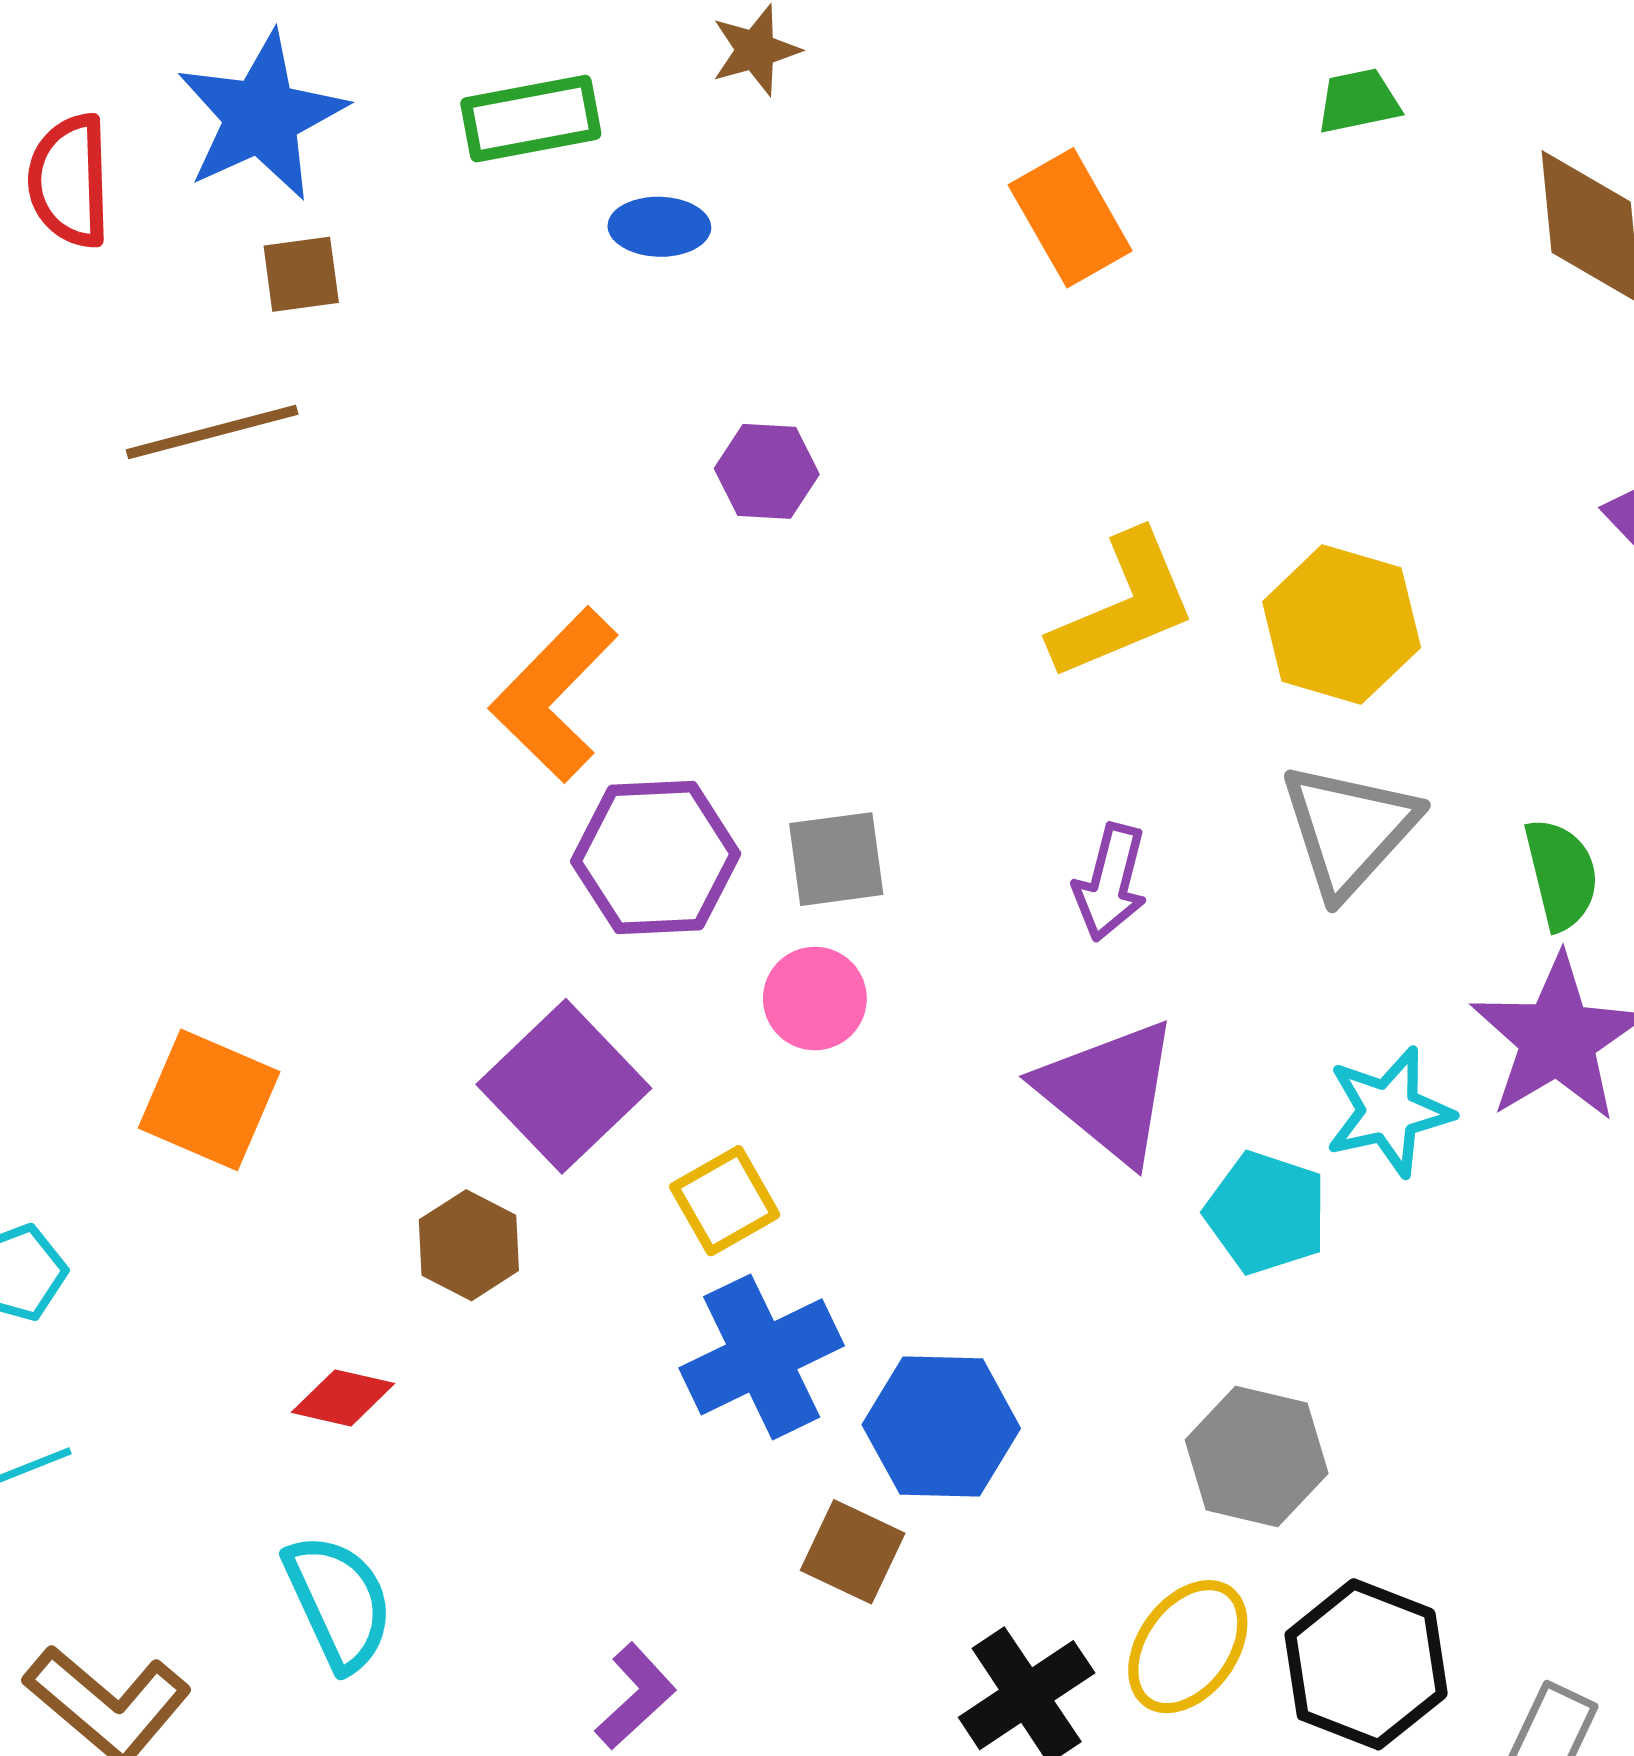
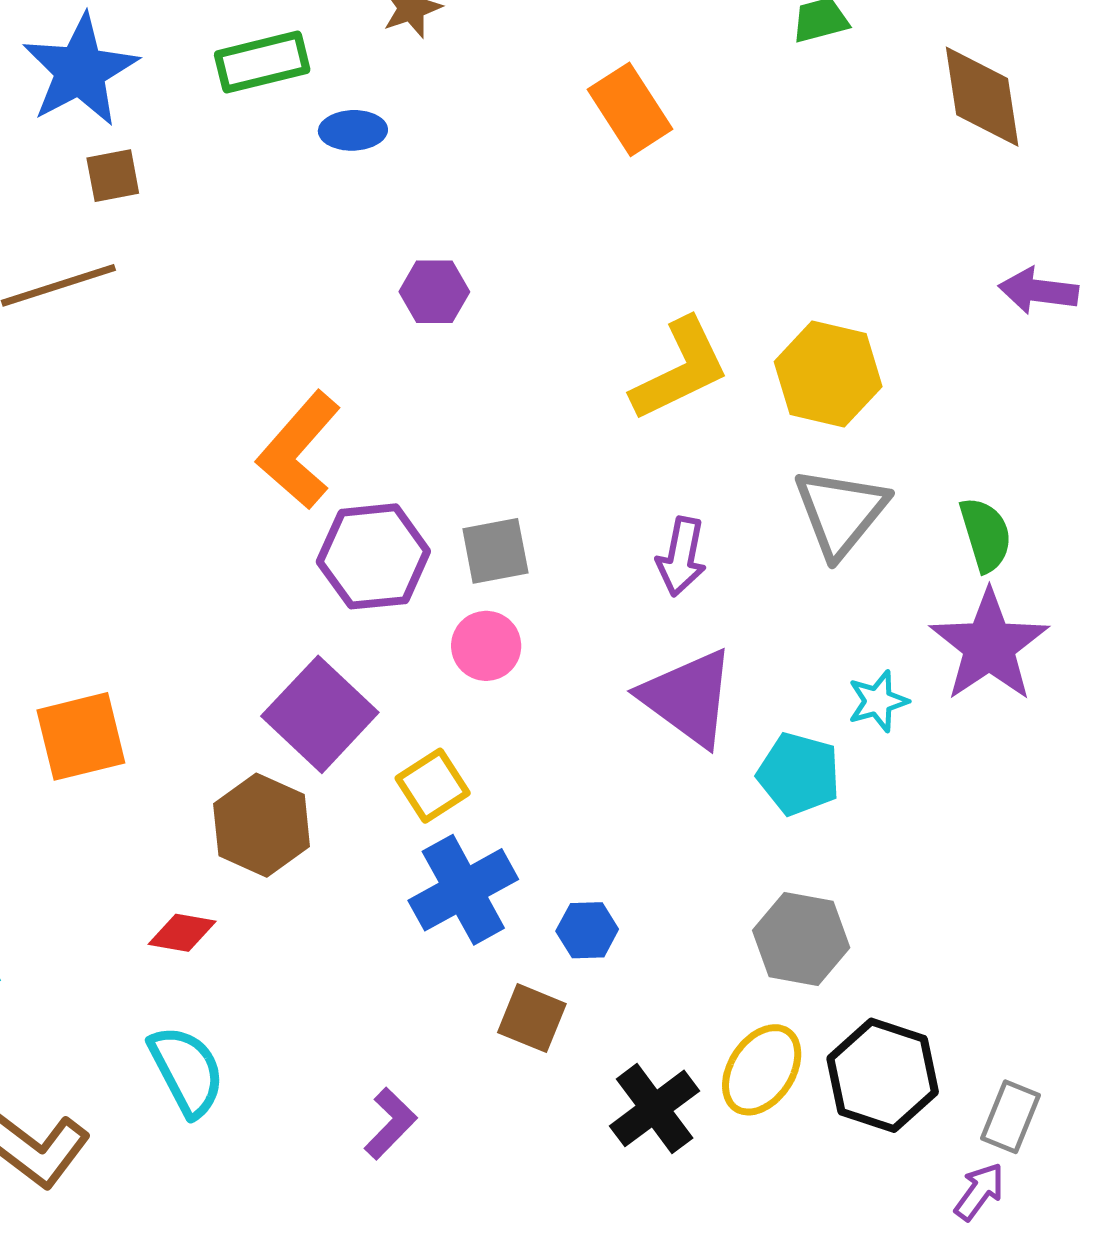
orange square: (209, 1100) -> (81, 736), turned -34
cyan star: (1389, 1112) -> (878, 701), size x0.7
brown hexagon: (469, 1245) -> (262, 825), size x1.4
blue hexagon: (941, 1427) -> (587, 930), size x0.6

